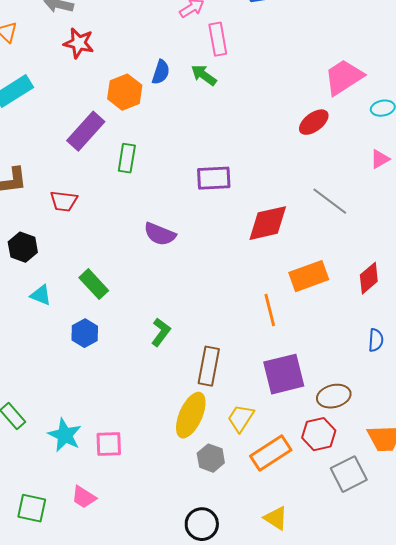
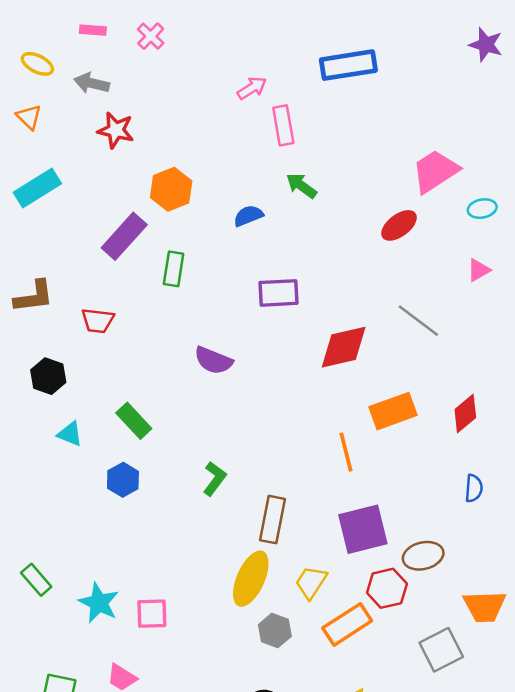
blue semicircle: (161, 72) -> (248, 216), moved, turned -130
green arrow: (204, 75) -> (301, 186), moved
red hexagon: (319, 434) -> (387, 588), moved

